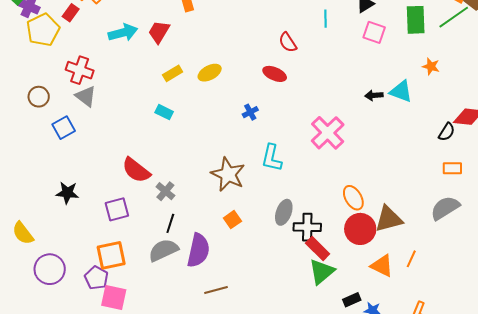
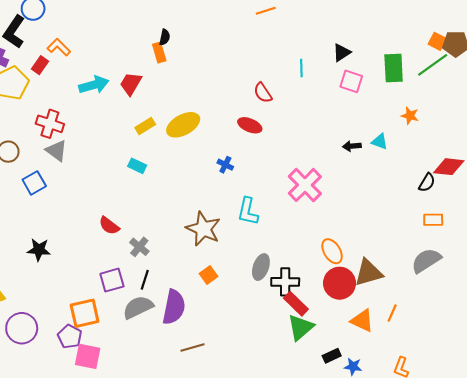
yellow ellipse: (210, 73) -> (183, 125), size x1.4
cyan triangle: (401, 91) -> (380, 142), size x0.7
blue cross: (250, 112) -> (225, 165), turned -35
red semicircle: (136, 170) -> (109, 226), size x0.7
purple square: (117, 209) -> (112, 280), moved

